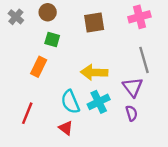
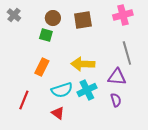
brown circle: (48, 12) -> (53, 18), moved
orange rectangle: (39, 67) -> (42, 67), moved
purple triangle: (133, 87) -> (117, 77), turned -48
cyan semicircle: (70, 102) -> (62, 90), turned -85

